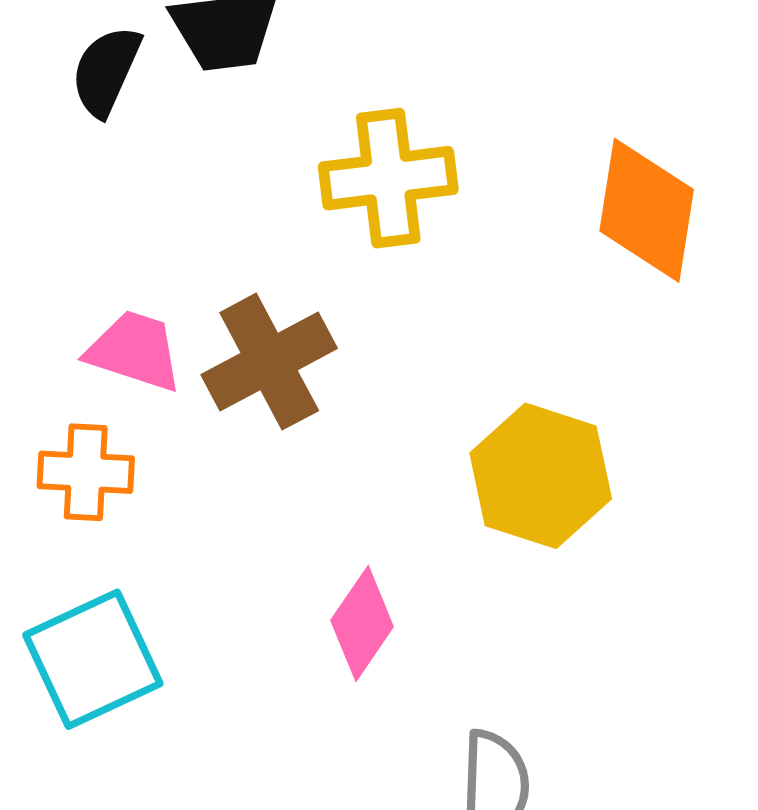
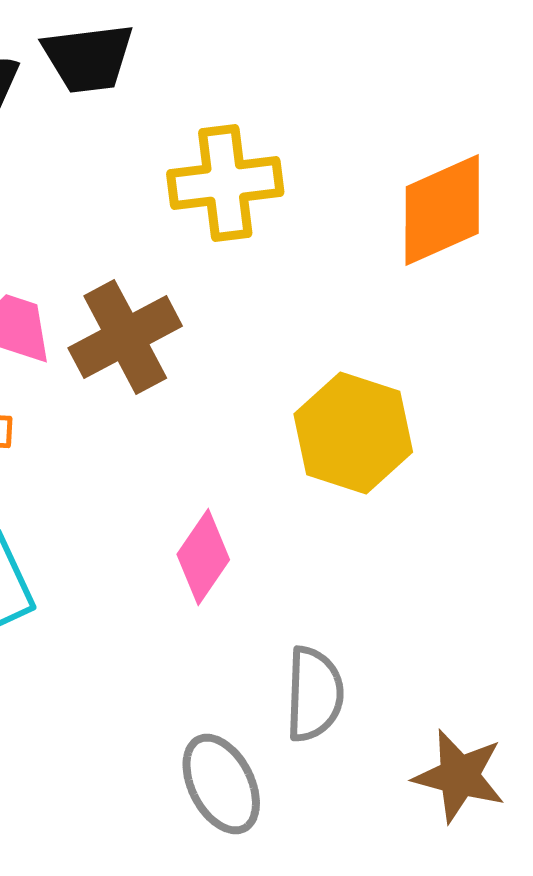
orange diamond: (647, 210) -> (442, 210), turned 57

